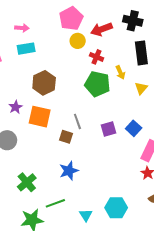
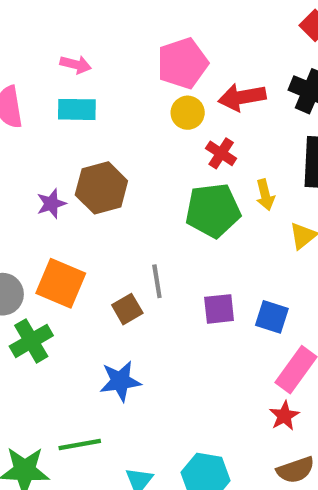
green pentagon: (97, 84) -> (213, 210), turned -30
purple star: (15, 107) -> (51, 204), moved
orange square: (40, 117) -> (61, 283), moved
blue square: (134, 128) -> (272, 317), turned -35
brown square: (66, 137) -> (127, 309), turned 32
green cross: (27, 182) -> (31, 341), moved

